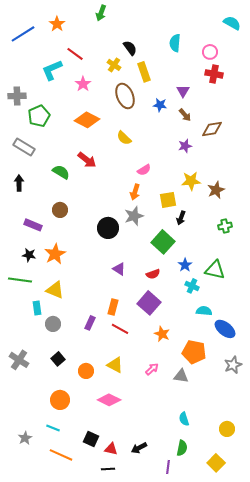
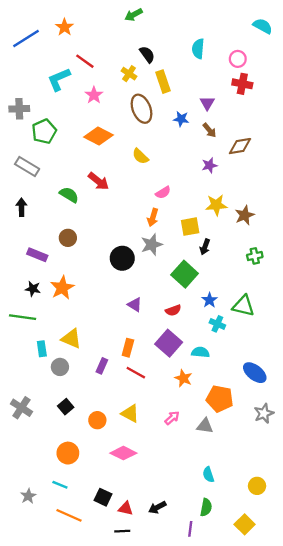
green arrow: (101, 13) -> (134, 15), moved, turned 42
yellow triangle: (55, 290) -> (71, 339), moved
cyan semicircle: (204, 311) -> (200, 352), moved

